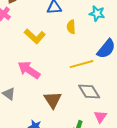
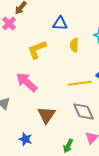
yellow L-shape: (35, 36) -> (37, 50), turned 110

